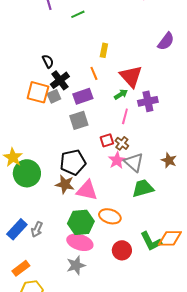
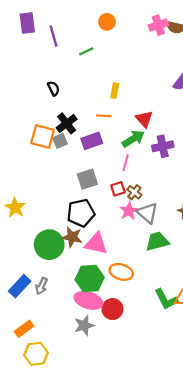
black semicircle: (48, 61) -> (54, 88), moved
orange line: (94, 73) -> (104, 116), turned -64
red triangle: (131, 76) -> (144, 119), size x0.7
green arrow: (121, 94) -> (133, 139), size x1.5
pink line: (125, 116) -> (126, 163), moved
gray square: (79, 120) -> (87, 179), moved
green circle: (27, 173) -> (49, 245), moved
red circle: (122, 250) -> (112, 309), moved

